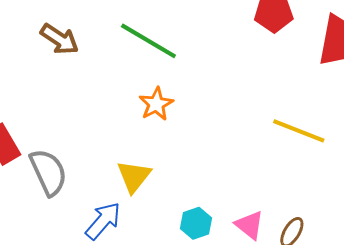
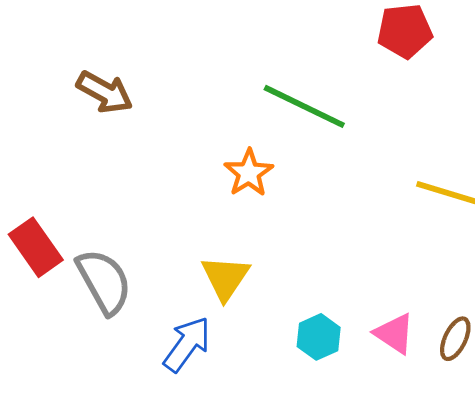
green line: (148, 41) -> (304, 106), moved

